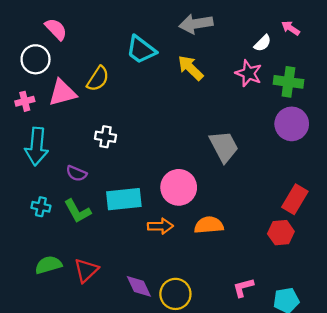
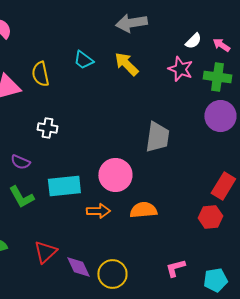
pink arrow: (291, 28) -> (221, 45), moved
cyan trapezoid: (141, 50) -> (83, 60), moved, size x0.7
yellow semicircle: (98, 79) -> (40, 74), turned 135
gray trapezoid: (224, 146) -> (157, 137), turned 36
red triangle: (86, 270) -> (45, 252), moved

